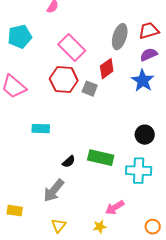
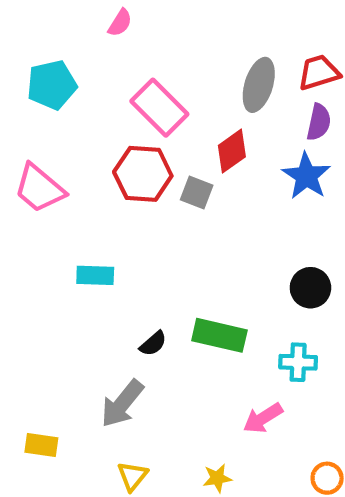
purple semicircle: (149, 55) -> (319, 122), turned 126
cyan cross: (139, 171) -> (298, 362), size x0.7
pink arrow: (115, 208) -> (263, 418), moved

